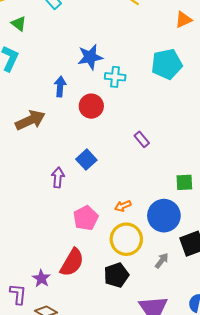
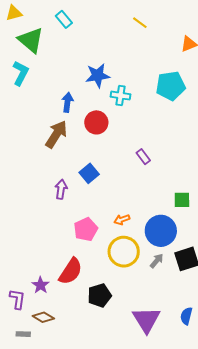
green triangle: (19, 24) -> (31, 40), size x1.8
brown arrow: (30, 120) -> (56, 134), moved, turned -36
gray arrow: (162, 261) -> (157, 261), moved
black pentagon: (116, 275) -> (99, 295), moved

